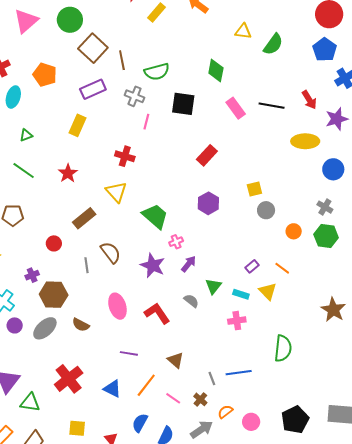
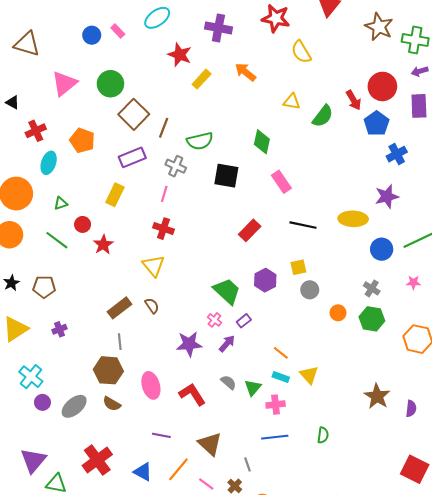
brown line: (122, 60) -> (164, 128), turned 30
red arrow: (309, 100) -> (354, 100), moved
black line: (272, 106) -> (303, 225), moved
pink line: (146, 122) -> (164, 194), moved
purple hexagon: (208, 203) -> (265, 280), moved
green trapezoid: (155, 216) -> (227, 291), moved
brown rectangle: (84, 218) -> (119, 308), moved
pink cross: (176, 242) -> (214, 320), turned -32
red circle: (54, 243) -> (83, 224), moved
brown semicircle: (111, 252) -> (152, 306), moved, size x0.7
purple star: (153, 265) -> (189, 344), turned -30
purple rectangle: (252, 266) -> (244, 321), moved
orange line: (282, 268) -> (281, 353), moved
purple cross: (32, 275) -> (59, 329), moved
green triangle: (213, 286) -> (253, 388), moved
brown hexagon: (54, 295) -> (108, 370), moved
green semicircle: (283, 348) -> (323, 435), size x0.6
brown triangle: (176, 360) -> (210, 444), size x1.4
blue line: (239, 373) -> (275, 437), moved

